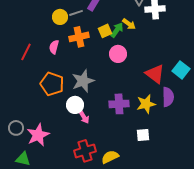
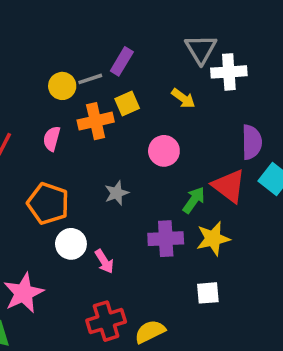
green arrow: (117, 30) -> (194, 200), moved
yellow square: (105, 31) -> (127, 104), moved
gray star: (83, 81) -> (117, 193), moved, size x0.6
purple semicircle: (168, 97) -> (252, 142), moved
white circle: (75, 105) -> (71, 244), moved

